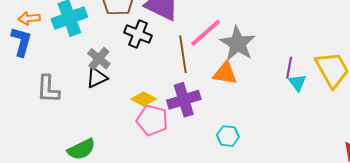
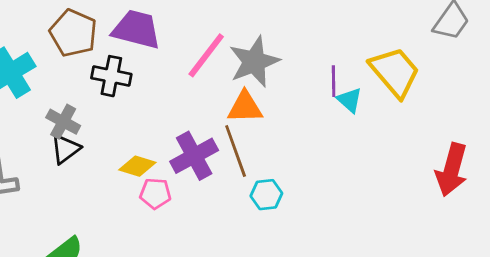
gray star: (238, 44) -> (254, 62), turned 30
brown line: (183, 54) -> (236, 151), moved
pink pentagon: (152, 120) -> (155, 193), size x0.7

